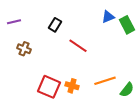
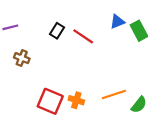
red line: (78, 46) -> (83, 36), moved

